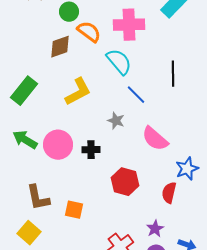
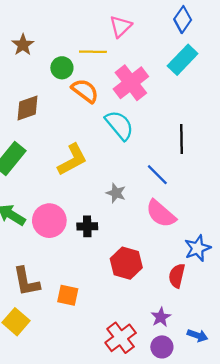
pink cross: (129, 25) -> (131, 83), turned -36
brown diamond: (60, 47) -> (27, 108), moved
blue line: (136, 95) -> (157, 175), moved

